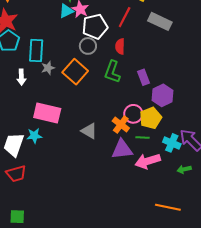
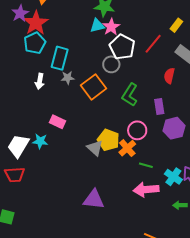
white pentagon: (95, 27) -> (122, 47), turned 30
red semicircle: (120, 46) -> (169, 76), moved
pink rectangle: (47, 113) -> (58, 122), size x0.6
pink circle: (133, 114) -> (137, 130), moved
yellow pentagon: (151, 118) -> (108, 140), moved, turned 30
purple triangle: (122, 149) -> (94, 199), moved

